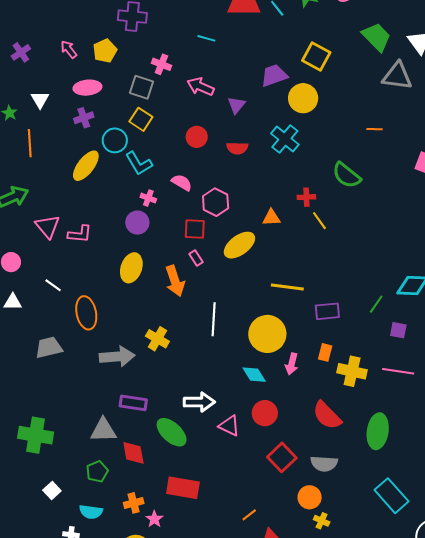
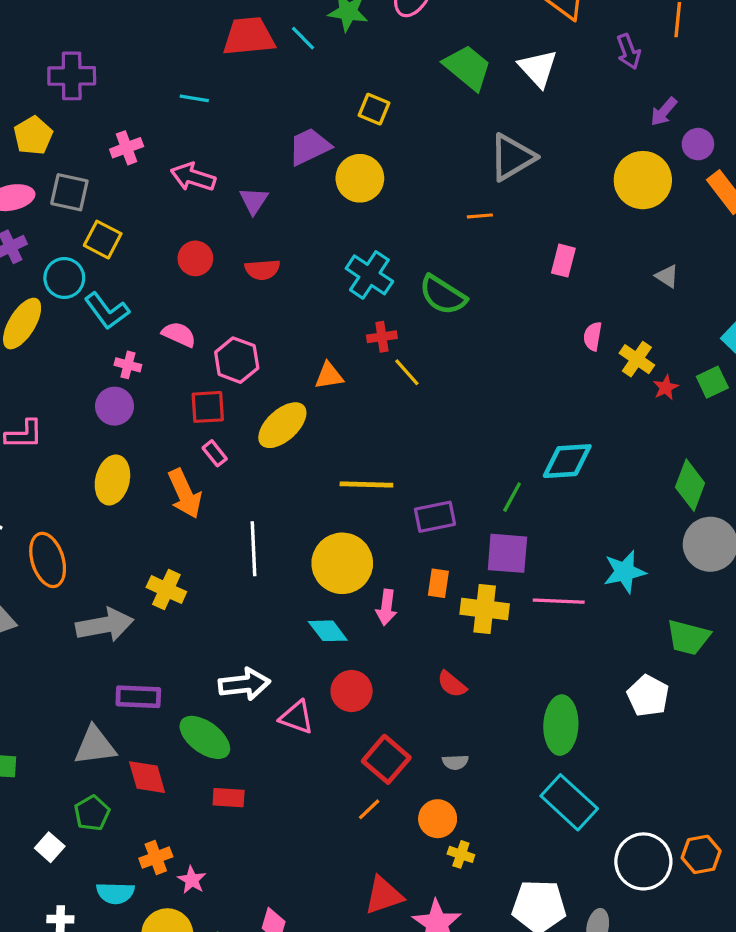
yellow square: (316, 57) -> (374, 109), size x0.7
pink cross: (161, 64) -> (127, 148), turned -36
gray triangle: (397, 76) -> (512, 157), moved, turned -32
gray square: (141, 87) -> (69, 192), moved
cyan cross: (285, 139) -> (369, 275), moved
purple square: (398, 330) -> (507, 553), moved, size x1.6
red semicircle: (327, 415) -> (452, 684), size x0.6
green ellipse: (378, 431) -> (561, 725), moved
gray semicircle: (324, 464) -> (455, 762), size x0.6
red rectangle: (183, 488) -> (229, 798), moved, size x0.6
white square: (52, 490) -> (50, 847), moved
cyan semicircle: (91, 512) -> (115, 893), moved
orange line: (249, 515) -> (369, 809), moved

